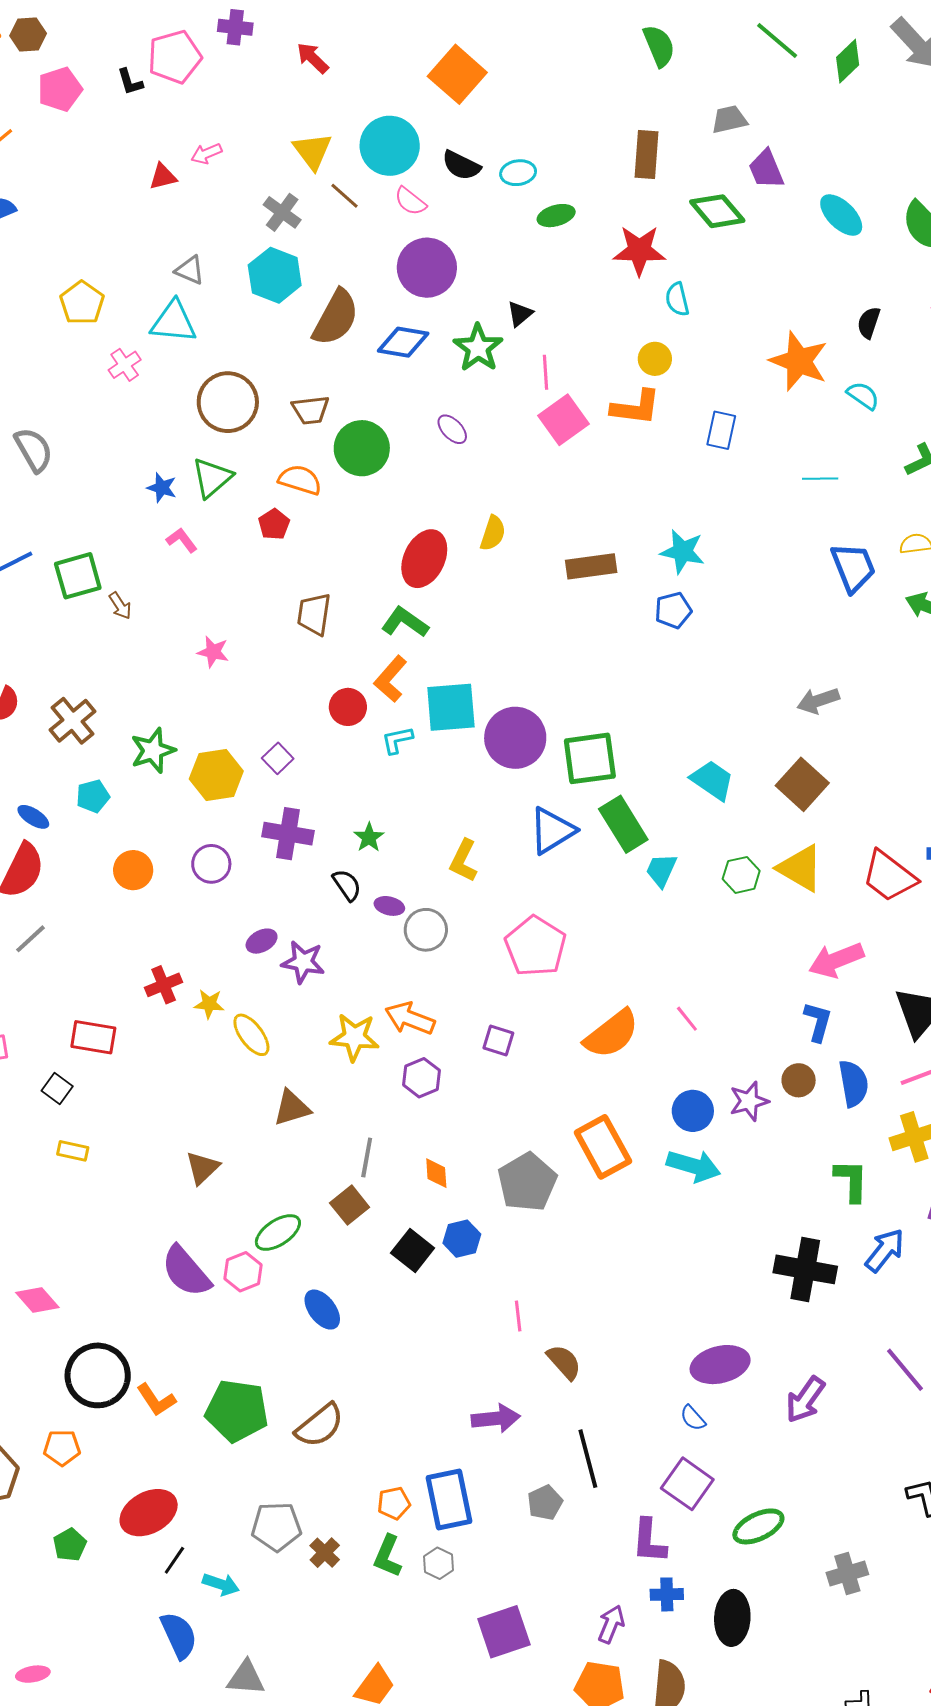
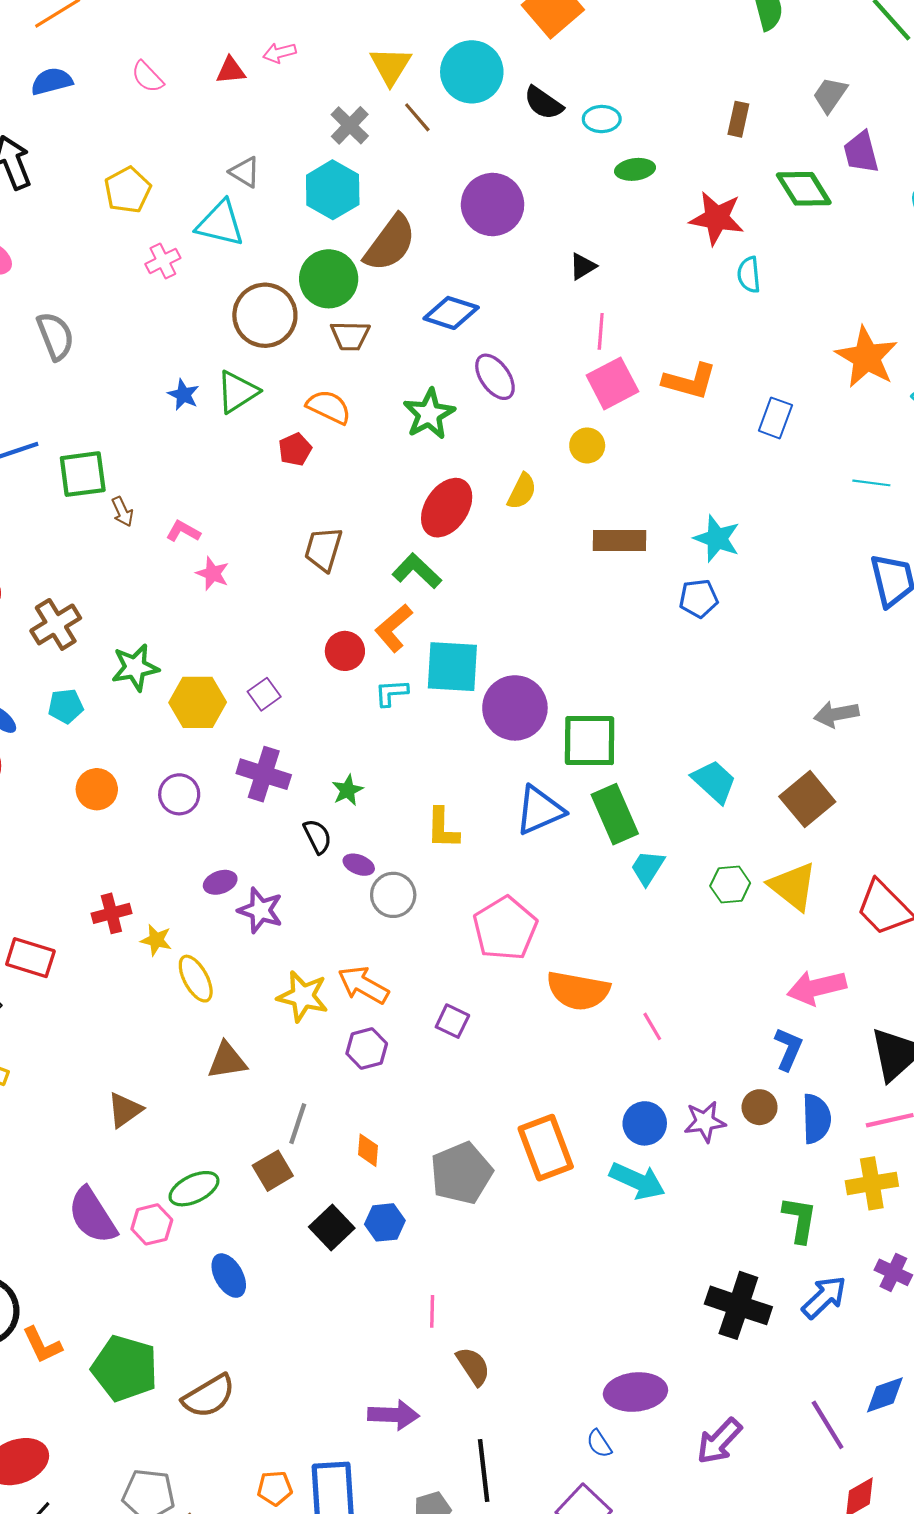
gray trapezoid: (729, 119) -> (830, 95), turned -51
brown rectangle: (647, 155) -> (738, 119), size x0.7
pink semicircle: (410, 201) -> (147, 77), moved
blue diamond: (403, 342) -> (451, 313), moved
green star: (478, 348) -> (429, 414), moved
yellow circle: (655, 359) -> (587, 445), moved
purple ellipse: (452, 429) -> (495, 377), size x1.4
green circle: (362, 448) -> (329, 279), moved
pink L-shape: (182, 540) -> (183, 531), moved, turned -32
yellow L-shape: (463, 861) -> (443, 828), turned -33
orange semicircle: (612, 1034) -> (578, 991), moved, turned 40

